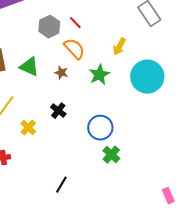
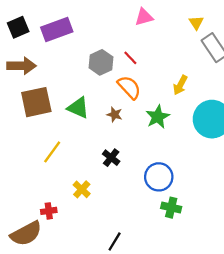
yellow cross: (28, 128) -> (82, 189), moved
green cross: (111, 155) -> (171, 208), turned -30

